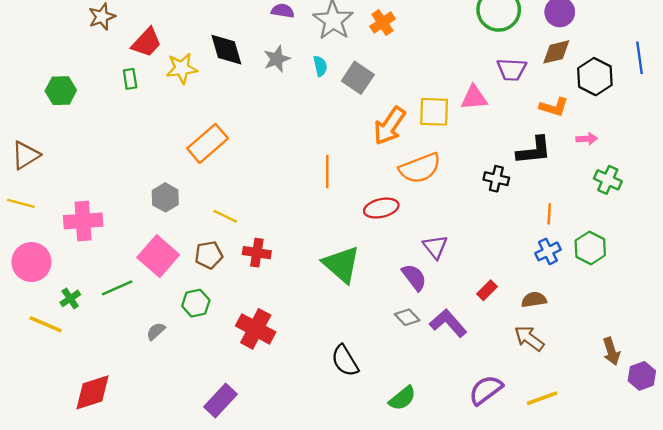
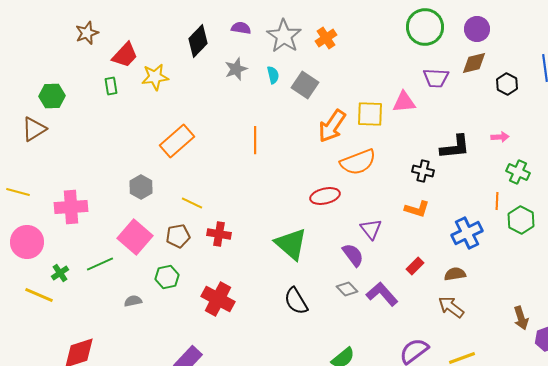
black diamond: (226, 50) -> (198, 41), moved, turned 60
black hexagon: (595, 77) -> (507, 84), size x0.7
orange L-shape: (554, 107) -> (417, 209), moved
brown triangle: (26, 155) -> (34, 129), moved
orange line: (327, 172) -> (255, 140), moved
orange line: (549, 214) -> (497, 201), moved
green hexagon: (590, 248) -> (521, 220), moved
blue cross: (548, 251) -> (467, 233), size x1.4
gray semicircle: (156, 331) -> (133, 301), turned 30
black semicircle: (345, 361) -> (296, 301), moved

